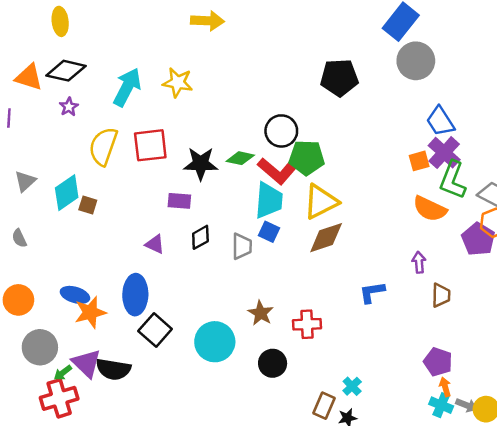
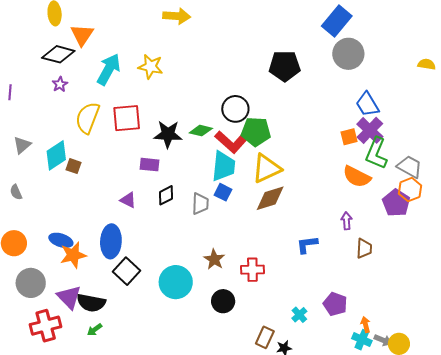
orange triangle: (29, 77) -> (82, 35), moved, turned 45
purple pentagon: (438, 362) -> (335, 304), moved
green arrow: (63, 373) -> (95, 330), moved
cyan cross: (352, 386) -> (299, 315), moved

